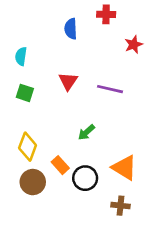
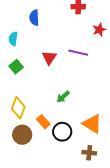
blue semicircle: (71, 29) -> (34, 18), moved
purple line: (110, 89) -> (78, 53), moved
green square: (25, 93) -> (16, 67), turned 32

